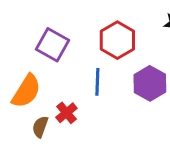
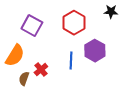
blue line: (97, 82) -> (71, 61), moved

